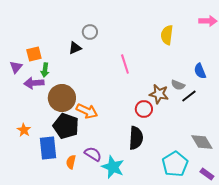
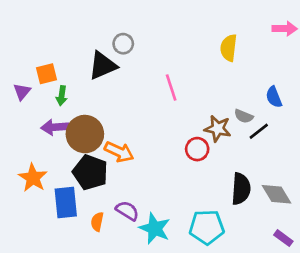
black triangle: (75, 48) -> (103, 66), size x1.6
purple arrow: (34, 83) -> (55, 127), moved
orange star: (24, 130) -> (33, 178), size x1.5
black semicircle: (136, 138) -> (241, 189), moved
cyan pentagon: (175, 164) -> (207, 227), moved, turned 30

